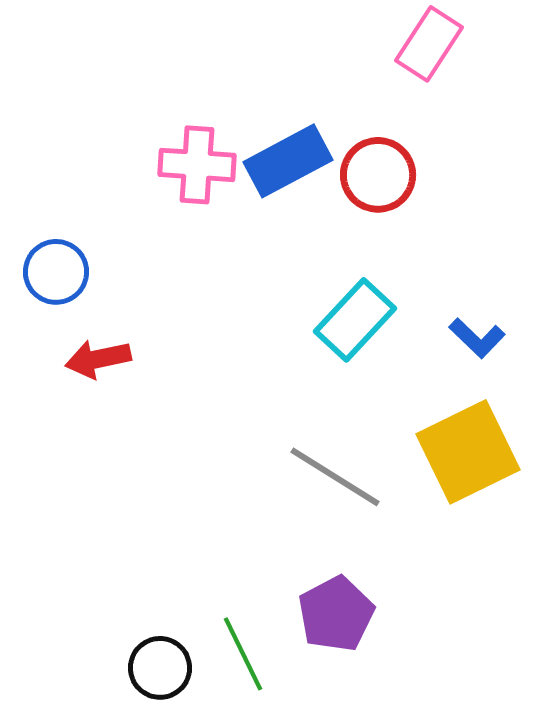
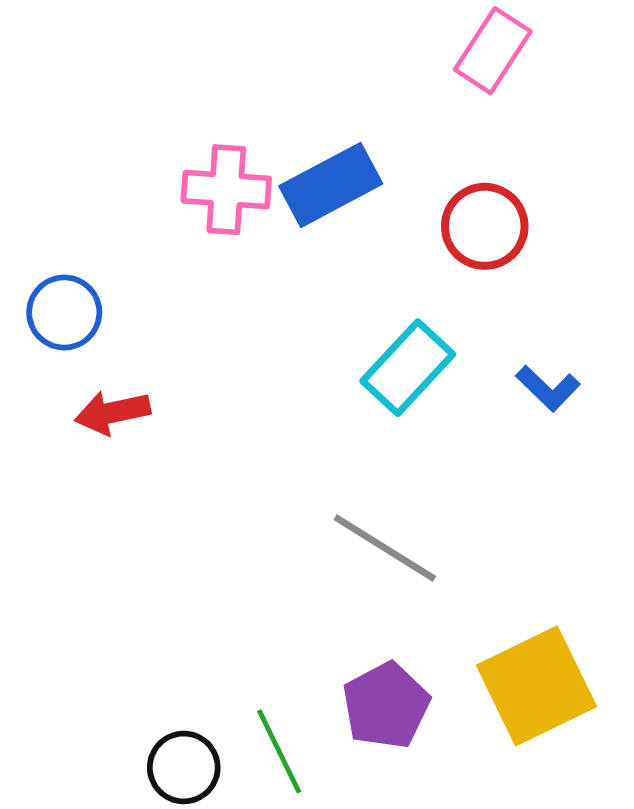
red circle: (378, 175) -> (485, 226), moved
yellow square: (468, 452) -> (536, 686), moved

